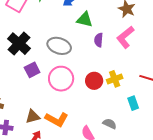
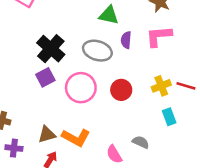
pink L-shape: (125, 37) -> (159, 36), turned 35
black cross: (19, 44) -> (51, 49), moved
gray ellipse: (59, 46) -> (97, 51), moved
yellow cross: (115, 79) -> (161, 86), moved

